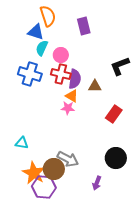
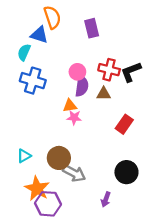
cyan semicircle: (42, 48) -> (24, 52), moved
pink circle: (61, 55) -> (77, 72), moved
red cross: (61, 74) -> (109, 70), moved
orange triangle: (72, 96) -> (70, 106), moved, turned -40
cyan triangle: (22, 143) -> (24, 156), turned -40
brown circle: (54, 169) -> (59, 158), moved

